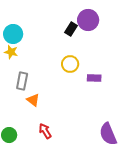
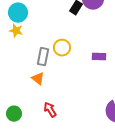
yellow circle: (70, 64) -> (62, 48), moved
gray rectangle: (22, 81) -> (43, 57), moved

